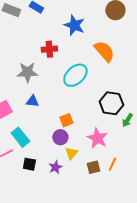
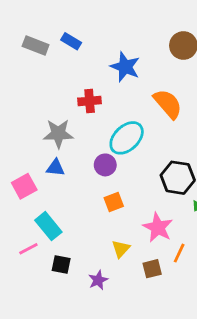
blue triangle: (32, 101) -> (55, 168), moved
purple circle: (60, 137) -> (105, 165), moved
orange line: (112, 164) -> (179, 253), moved
purple star: (55, 167) -> (98, 280), moved

